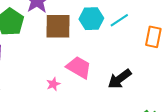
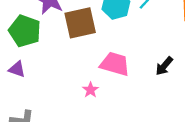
black arrow: (120, 79) -> (164, 66), size x0.7

